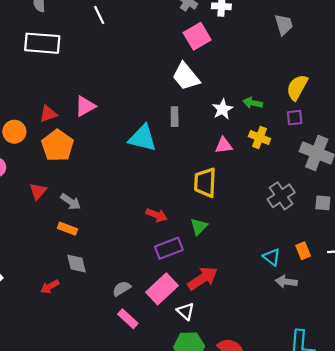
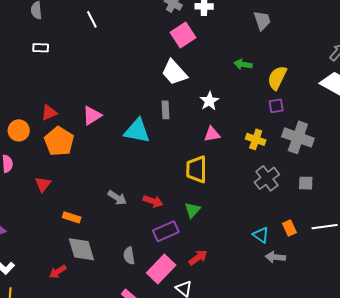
white rectangle: (42, 43) -> (41, 48), size x0.5
green arrow: (253, 103) -> (243, 64), moved
pink triangle: (85, 106) -> (92, 116), moved
yellow cross: (260, 138) -> (256, 139), moved
gray arrow: (71, 202) -> (117, 198), moved
gray diamond: (76, 264) -> (81, 249), size x1.4
red arrow: (203, 278) -> (198, 258), size x0.7
gray semicircle: (122, 289) -> (129, 256), moved, turned -66

